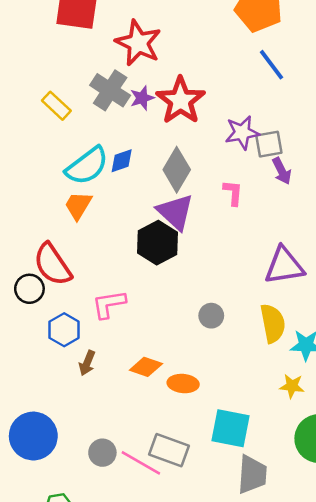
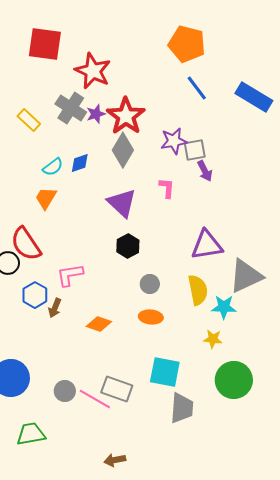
cyan semicircle: (87, 166) -> (53, 167), size x0.6
gray diamond: (177, 170) -> (123, 150), moved
black hexagon: (157, 243) -> (128, 246), moved, size x0.7
brown arrow: (87, 363) -> (55, 308), moved
orange ellipse: (183, 384) -> (151, 317), moved

